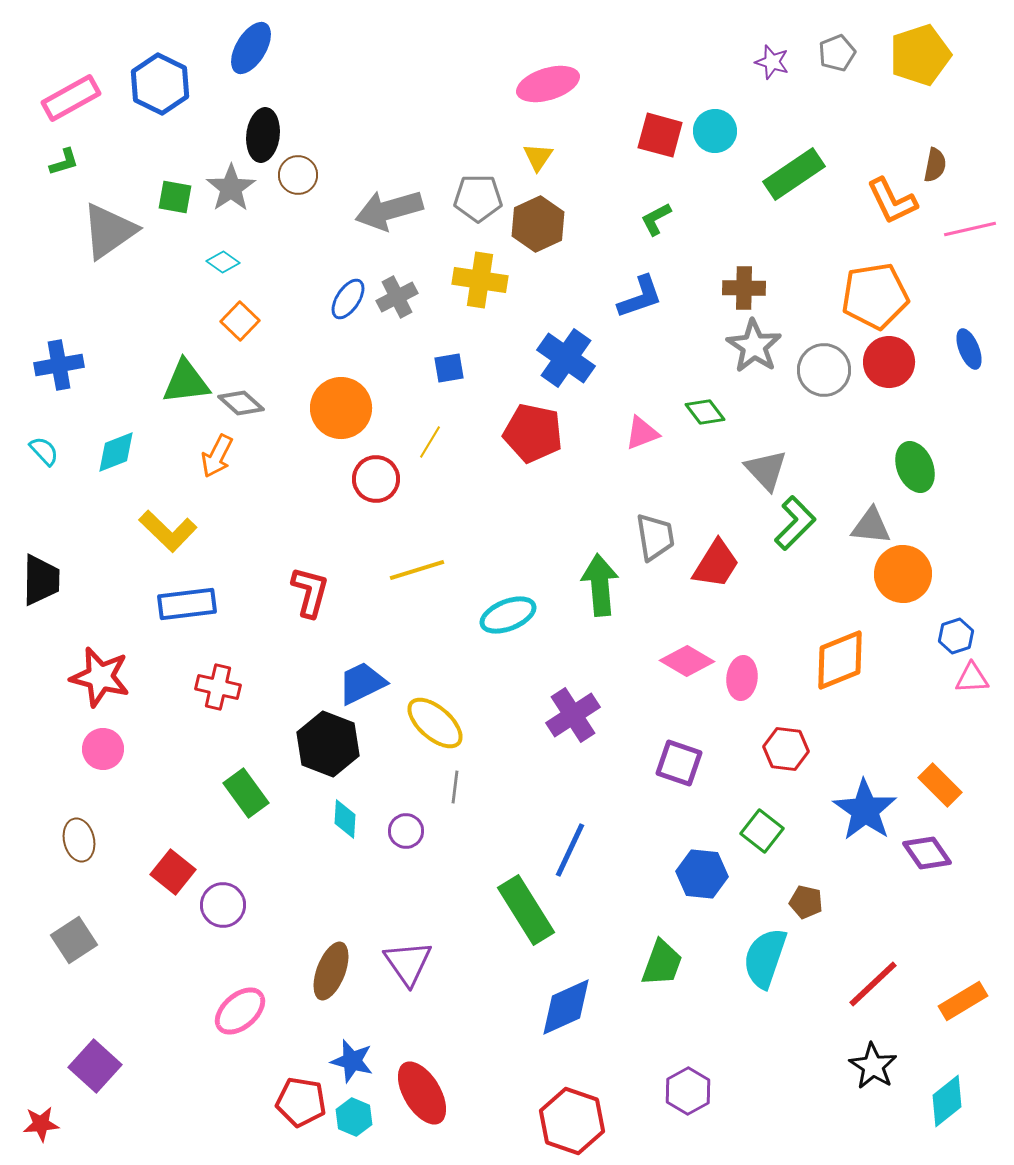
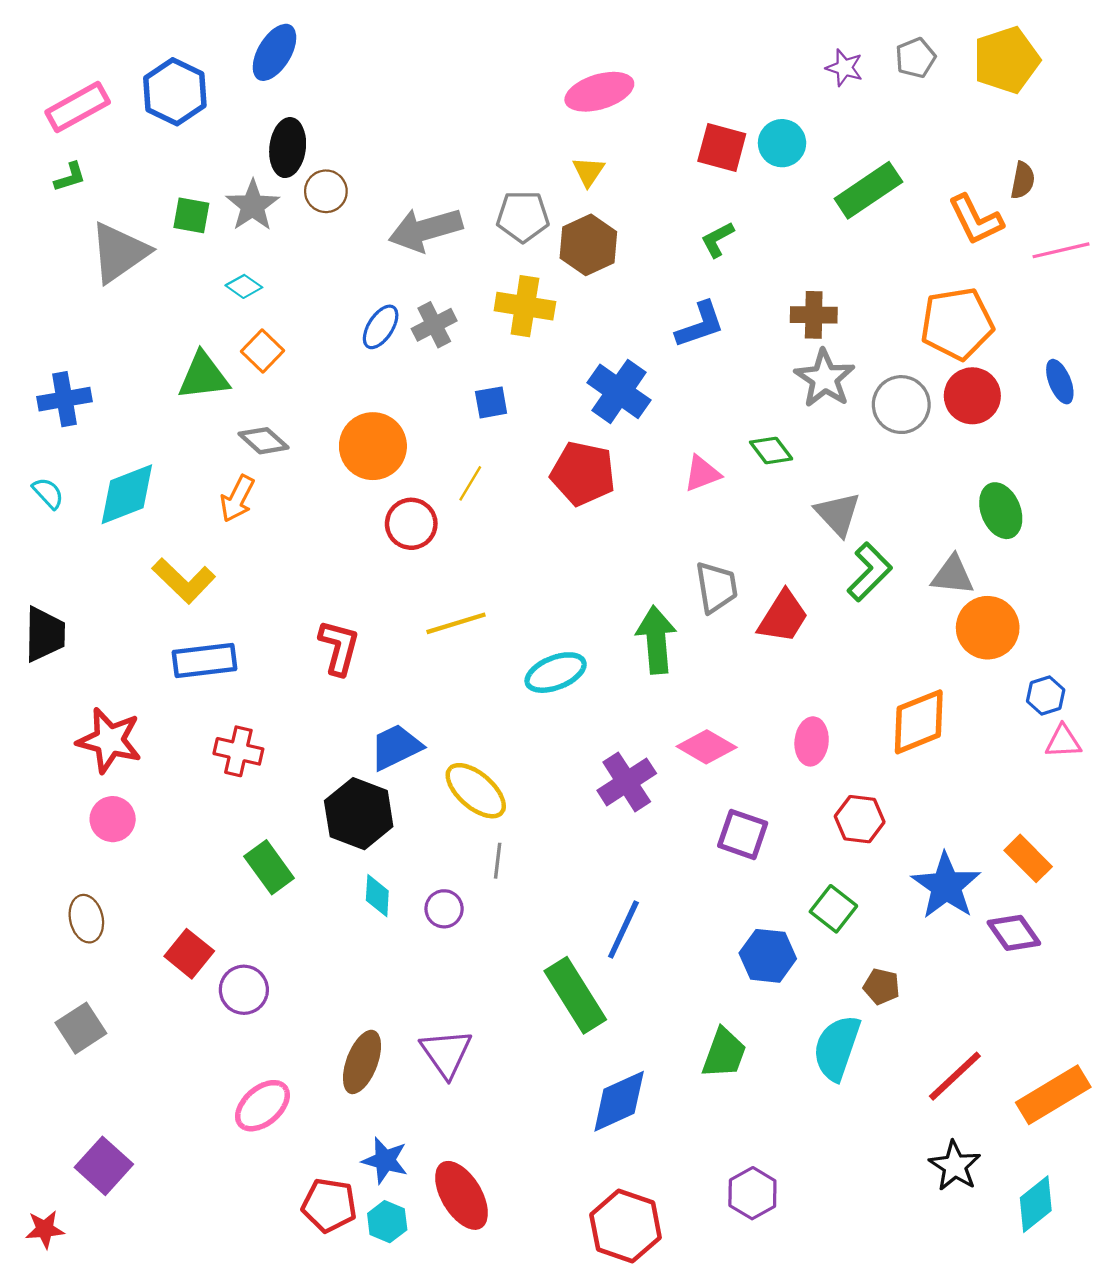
green triangle: (186, 382) -> (203, 376), moved
cyan diamond: (116, 452) -> (127, 494), size x1.4
pink diamond: (687, 661) -> (707, 747), moved
orange rectangle: (963, 1001) -> (1053, 1095), size x1.4

